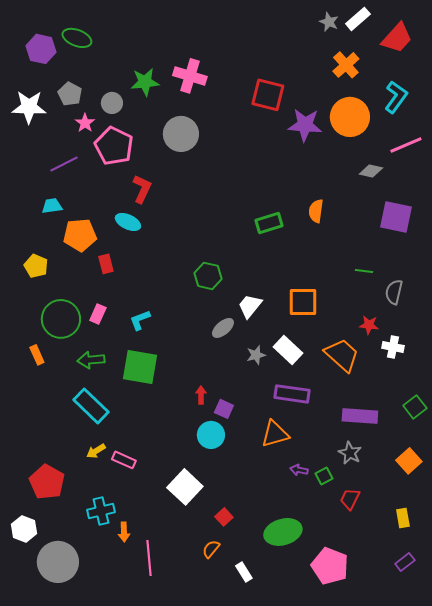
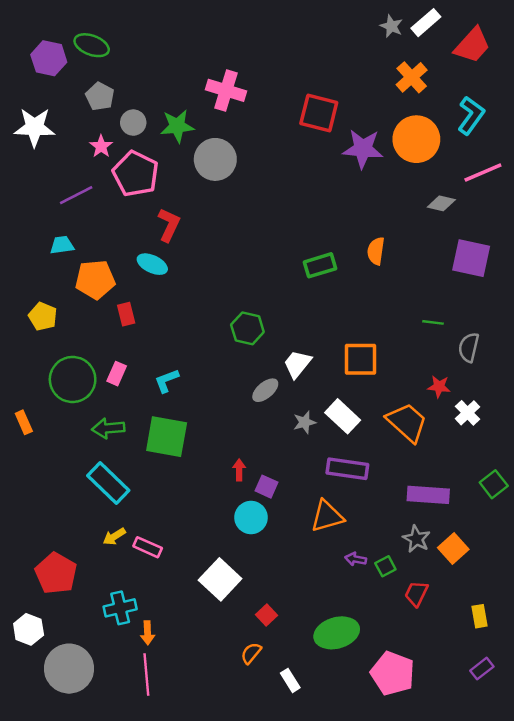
green star: (145, 82) -> (177, 126), moved
gray pentagon: (70, 94) -> (100, 96), moved
white cross: (393, 347) -> (468, 413), turned 35
orange rectangle: (37, 355) -> (24, 422), moved
orange square: (409, 461) -> (453, 548), moved
pink line: (149, 558) -> (146, 675), moved

